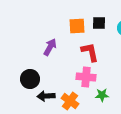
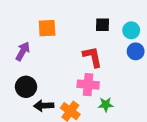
orange square: (77, 26) -> (47, 28), moved
purple arrow: (50, 47) -> (23, 51), moved

